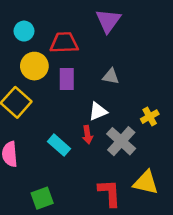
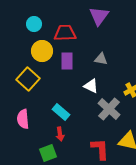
white triangle: (98, 111) -> (91, 86), turned 49
red arrow: (87, 135) -> (60, 134), moved

